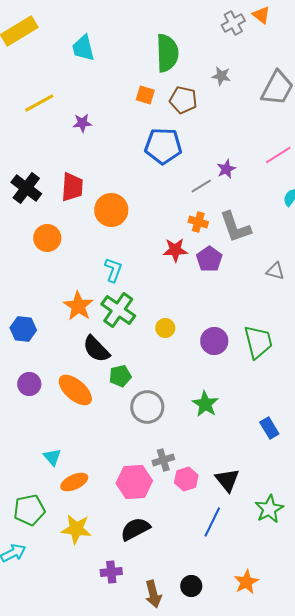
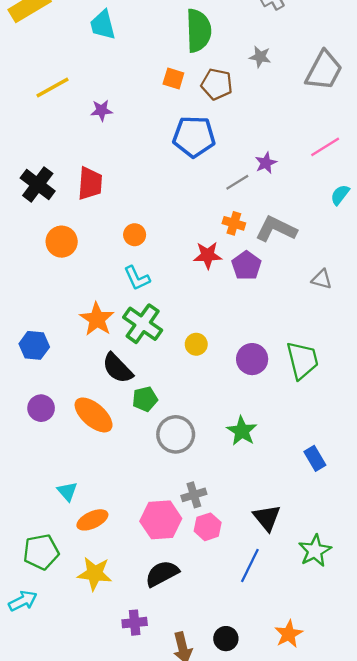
orange circle: (111, 210) -> (135, 235), moved, size x0.6
gray L-shape: (235, 227) -> (276, 229), turned 135
cyan L-shape: (113, 270) -> (137, 278), turned 135
pink hexagon: (186, 479) -> (208, 527), moved

